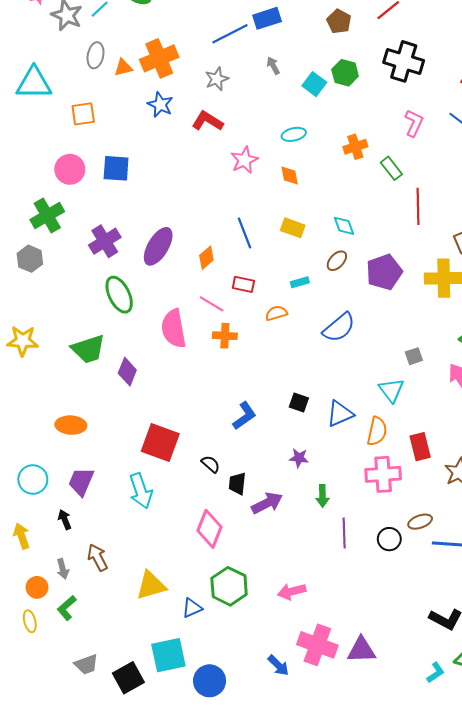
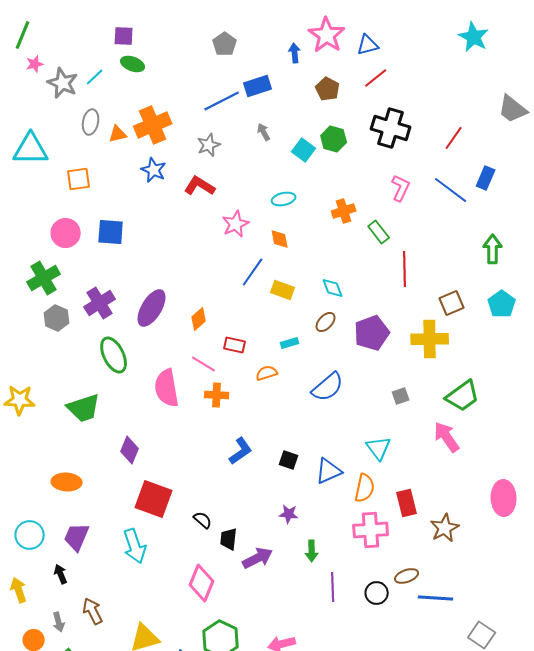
blue line: (244, 233) -> (253, 272), moved, turned 56
gray hexagon: (30, 259) -> (57, 318), moved
gray square: (414, 356) -> (401, 396), moved
purple diamond: (127, 372) -> (130, 450), moved
blue L-shape: (244, 416) -> (241, 451), moved

